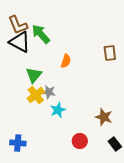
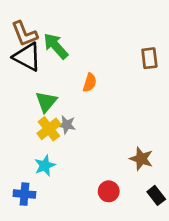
brown rectangle: (110, 53) -> (149, 58), moved
cyan star: (58, 110) -> (45, 166), moved

